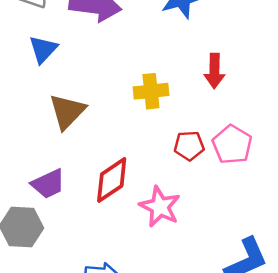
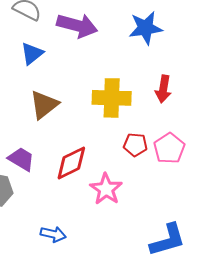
yellow cross: (151, 91) -> (112, 98), size x1.4
purple trapezoid: (48, 184) -> (21, 159), turned -132

